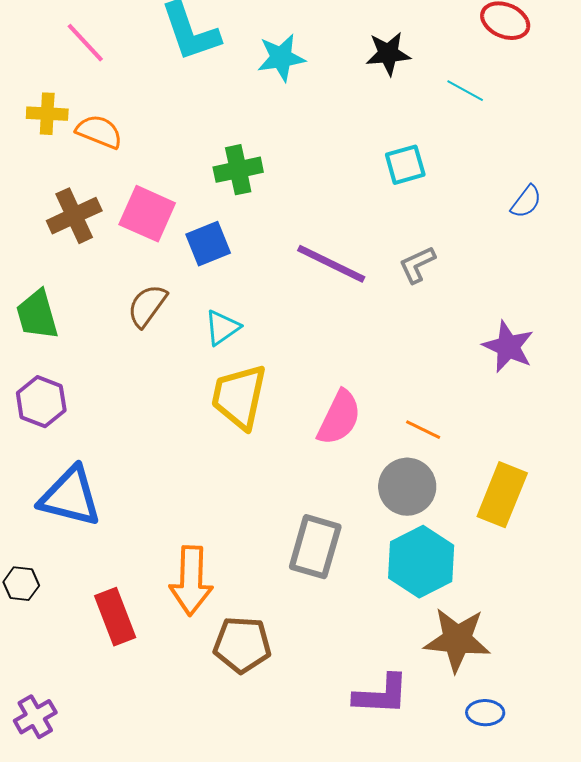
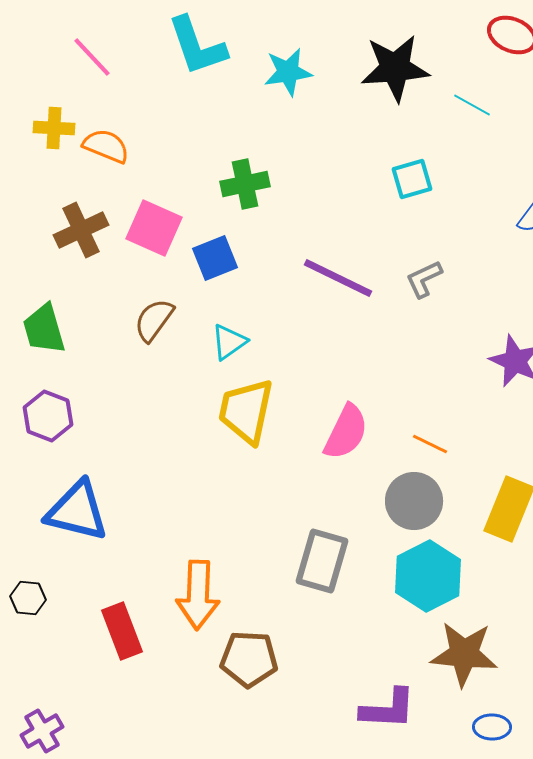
black star: (388, 54) -> (395, 68), size x1.5

